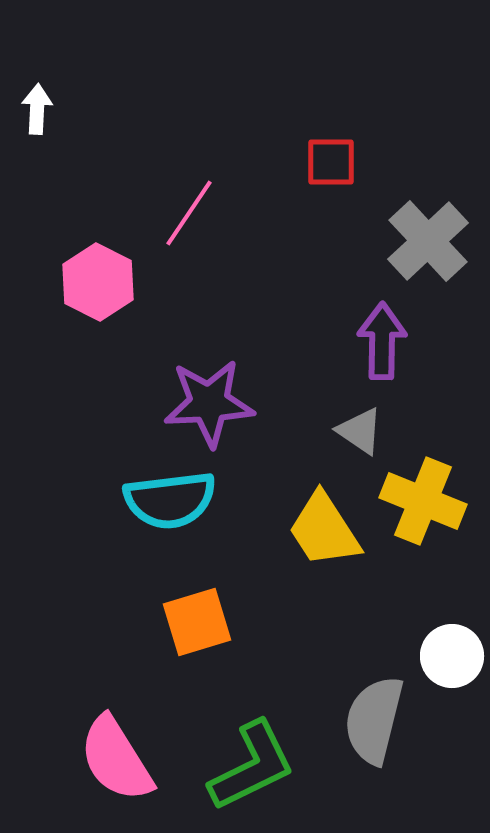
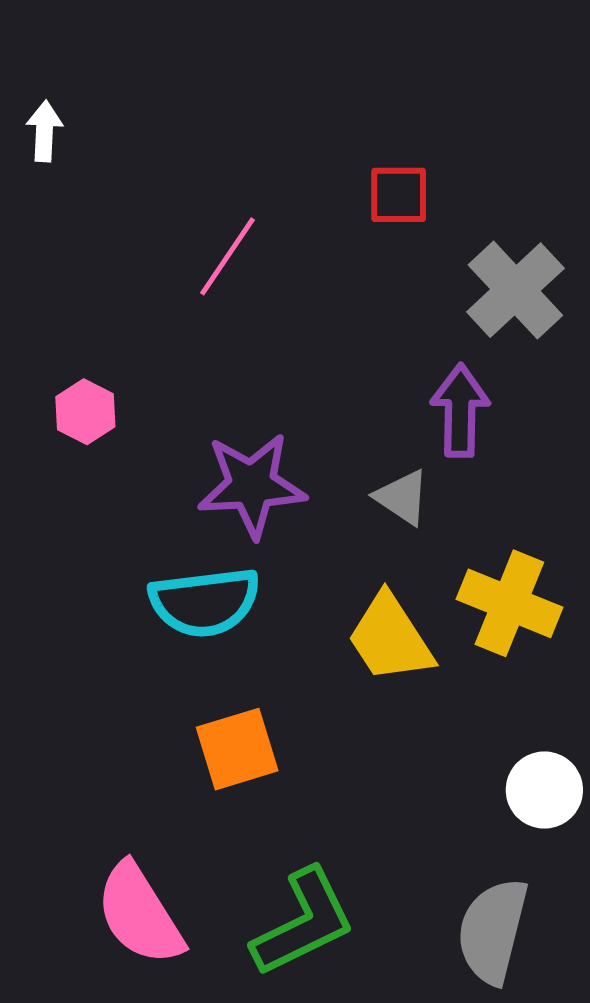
pink hexagon: (98, 282) -> (85, 412), moved, size x0.7
gray triangle: (360, 431) -> (402, 497), moved
gray semicircle: (374, 720) -> (493, 931), moved

